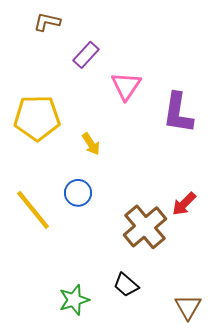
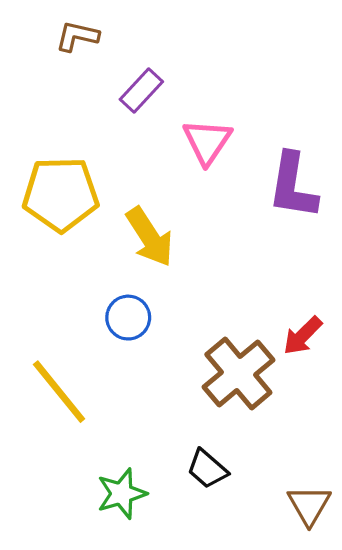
yellow arrow: (91, 144) -> (150, 237), size x1.6
yellow line: (33, 210) -> (59, 392), moved

